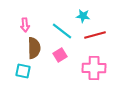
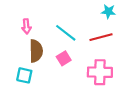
cyan star: (83, 16) -> (108, 12), moved

